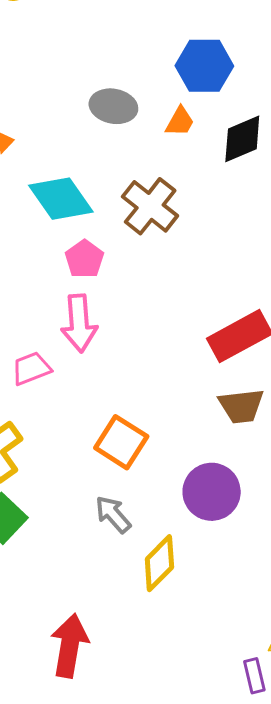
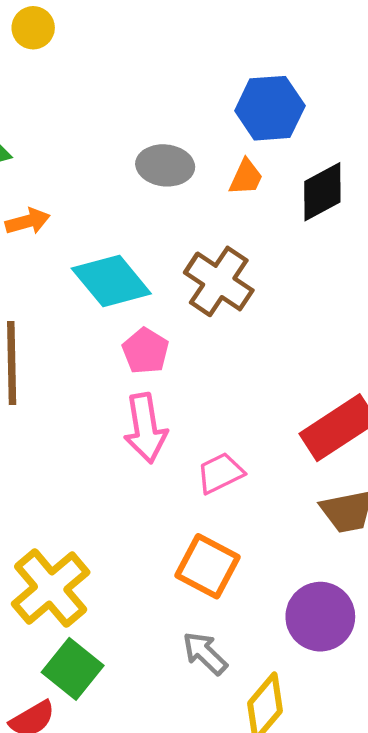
pink trapezoid: (31, 368) -> (220, 473), moved

